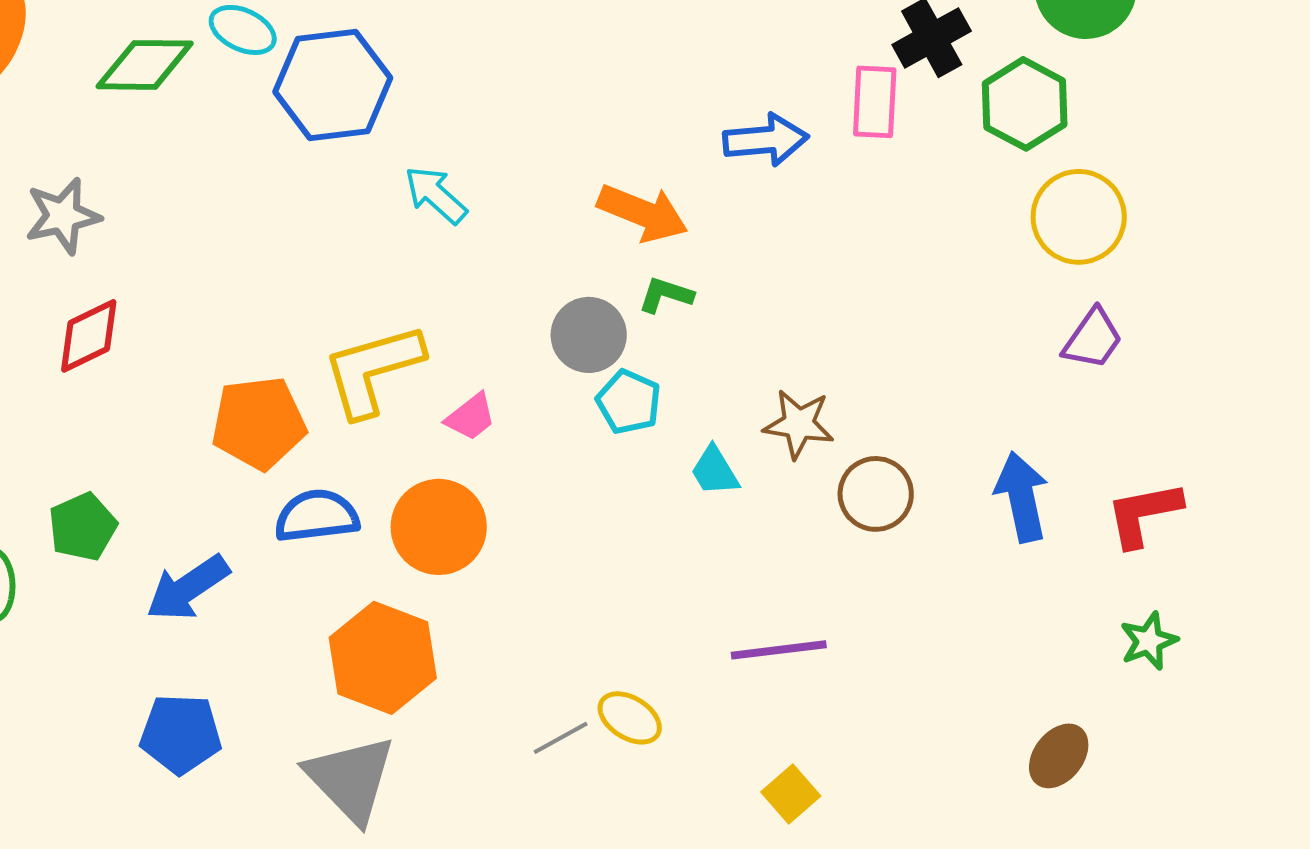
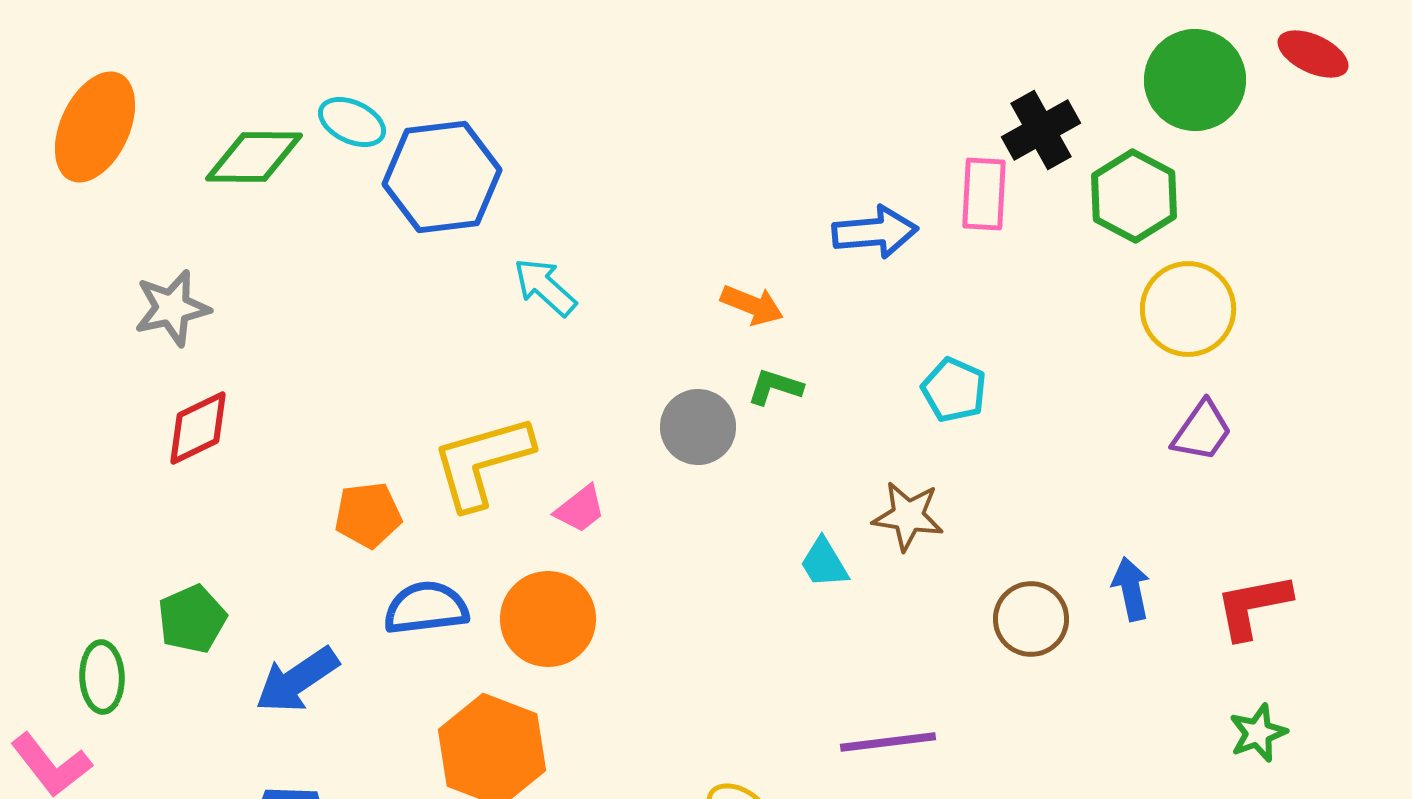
orange arrow: (643, 213) -> (752, 305), size x0.7
cyan pentagon: (629, 402) -> (954, 390), moved
orange pentagon: (259, 423) -> (368, 515), size x0.7
brown circle: (876, 494) -> (1031, 619), moved
blue arrow: (1022, 497) -> (1131, 589), size x0.7

